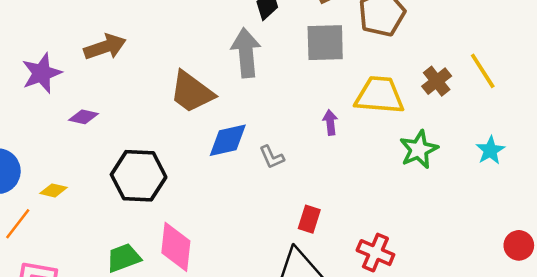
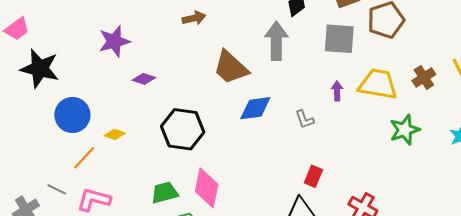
brown arrow: (105, 47) -> (194, 18), moved, size x0.7
purple arrow: (330, 122) -> (337, 91), moved
gray L-shape: (272, 157) -> (305, 119), moved

